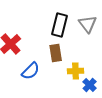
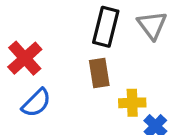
blue semicircle: (31, 71) -> (36, 103), moved

